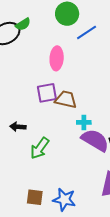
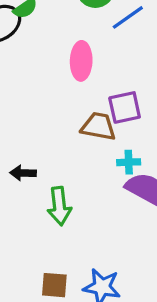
purple square: (47, 93) -> (125, 107), moved
green arrow: (40, 148) -> (59, 206), turned -40

